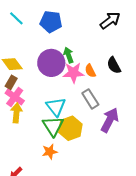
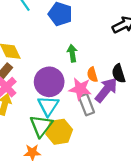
purple circle: (51, 63) -> (49, 82), moved
pink star: (73, 73) -> (80, 89), moved
purple arrow: (110, 120) -> (106, 90), moved

